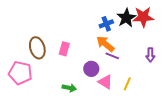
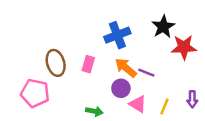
red star: (143, 17) -> (184, 47), moved
blue cross: (106, 24) -> (117, 35), moved, size x1.5
orange arrow: (105, 44) -> (126, 68), moved
purple arrow: (150, 55) -> (192, 99), moved

